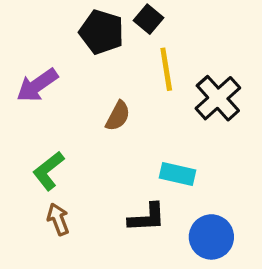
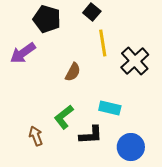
black pentagon: (102, 32) -> (47, 19), moved
green L-shape: (48, 171) -> (64, 117), moved

